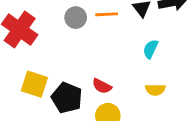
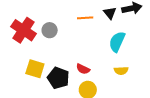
gray circle: (76, 18) -> (50, 30), moved
cyan semicircle: (151, 49) -> (117, 42), size x1.5

